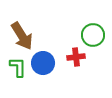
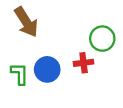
brown arrow: (22, 36) -> (26, 22), moved

